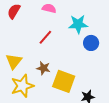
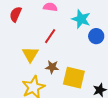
cyan star: (78, 24) -> (81, 19), turned 30
yellow triangle: (14, 61) -> (30, 54), moved

